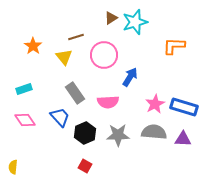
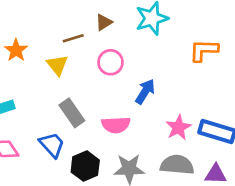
brown triangle: (111, 18) -> (104, 22), moved
pink circle: (104, 55) -> (111, 62), size x0.7

